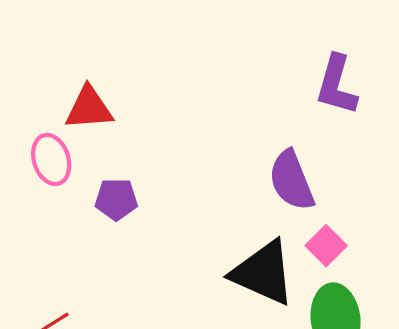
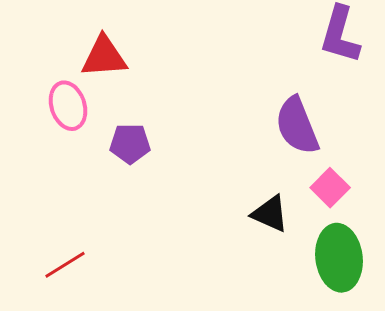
black triangle: (263, 273) -> (270, 214), size x0.6

